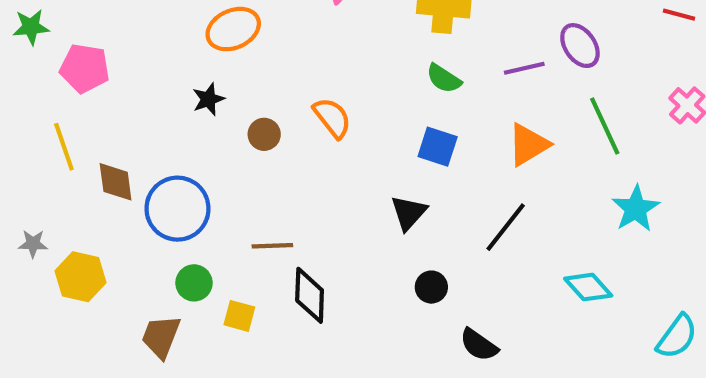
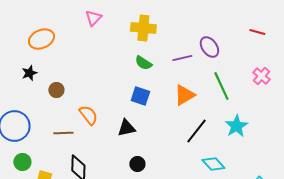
orange semicircle: (332, 118) -> (88, 115), moved
black triangle: (409, 213) -> (126, 128), turned 36
black line: (506, 227) -> (196, 131), moved
brown line: (272, 246) -> (63, 133), moved

